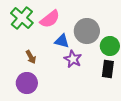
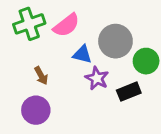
green cross: (22, 18) -> (29, 24), turned 30
black rectangle: (108, 69) -> (129, 92), moved, turned 60

